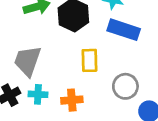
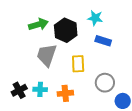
blue rectangle: (124, 30) -> (103, 41), size x0.7
gray trapezoid: (28, 61) -> (47, 55), moved

